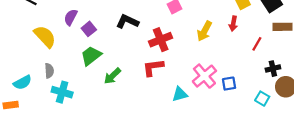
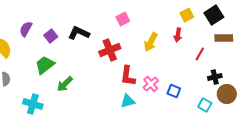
purple square: (89, 29) -> (51, 36), moved
red L-shape: (153, 67) -> (128, 76), moved, turned -75
pink cross: (204, 76) -> (151, 84), size x0.7
blue square: (229, 84) -> (174, 91), turned 32
cyan cross: (62, 92) -> (33, 104), moved

